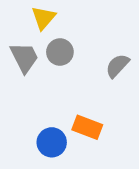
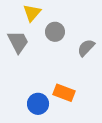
gray circle: (60, 52) -> (55, 32), moved

